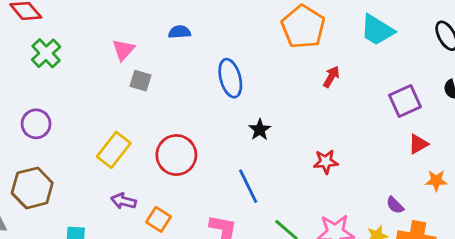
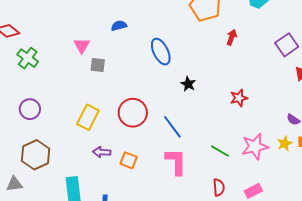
blue line: (248, 186) -> (172, 127), moved

